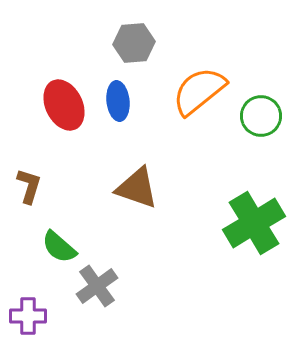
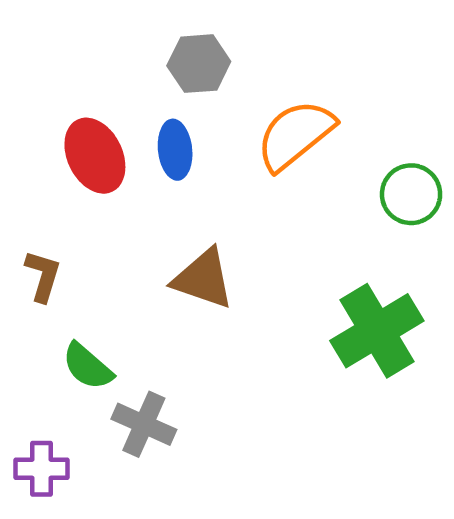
green circle: (261, 116) -> (411, 194), moved
gray cross: (97, 286) -> (144, 424), turned -30

